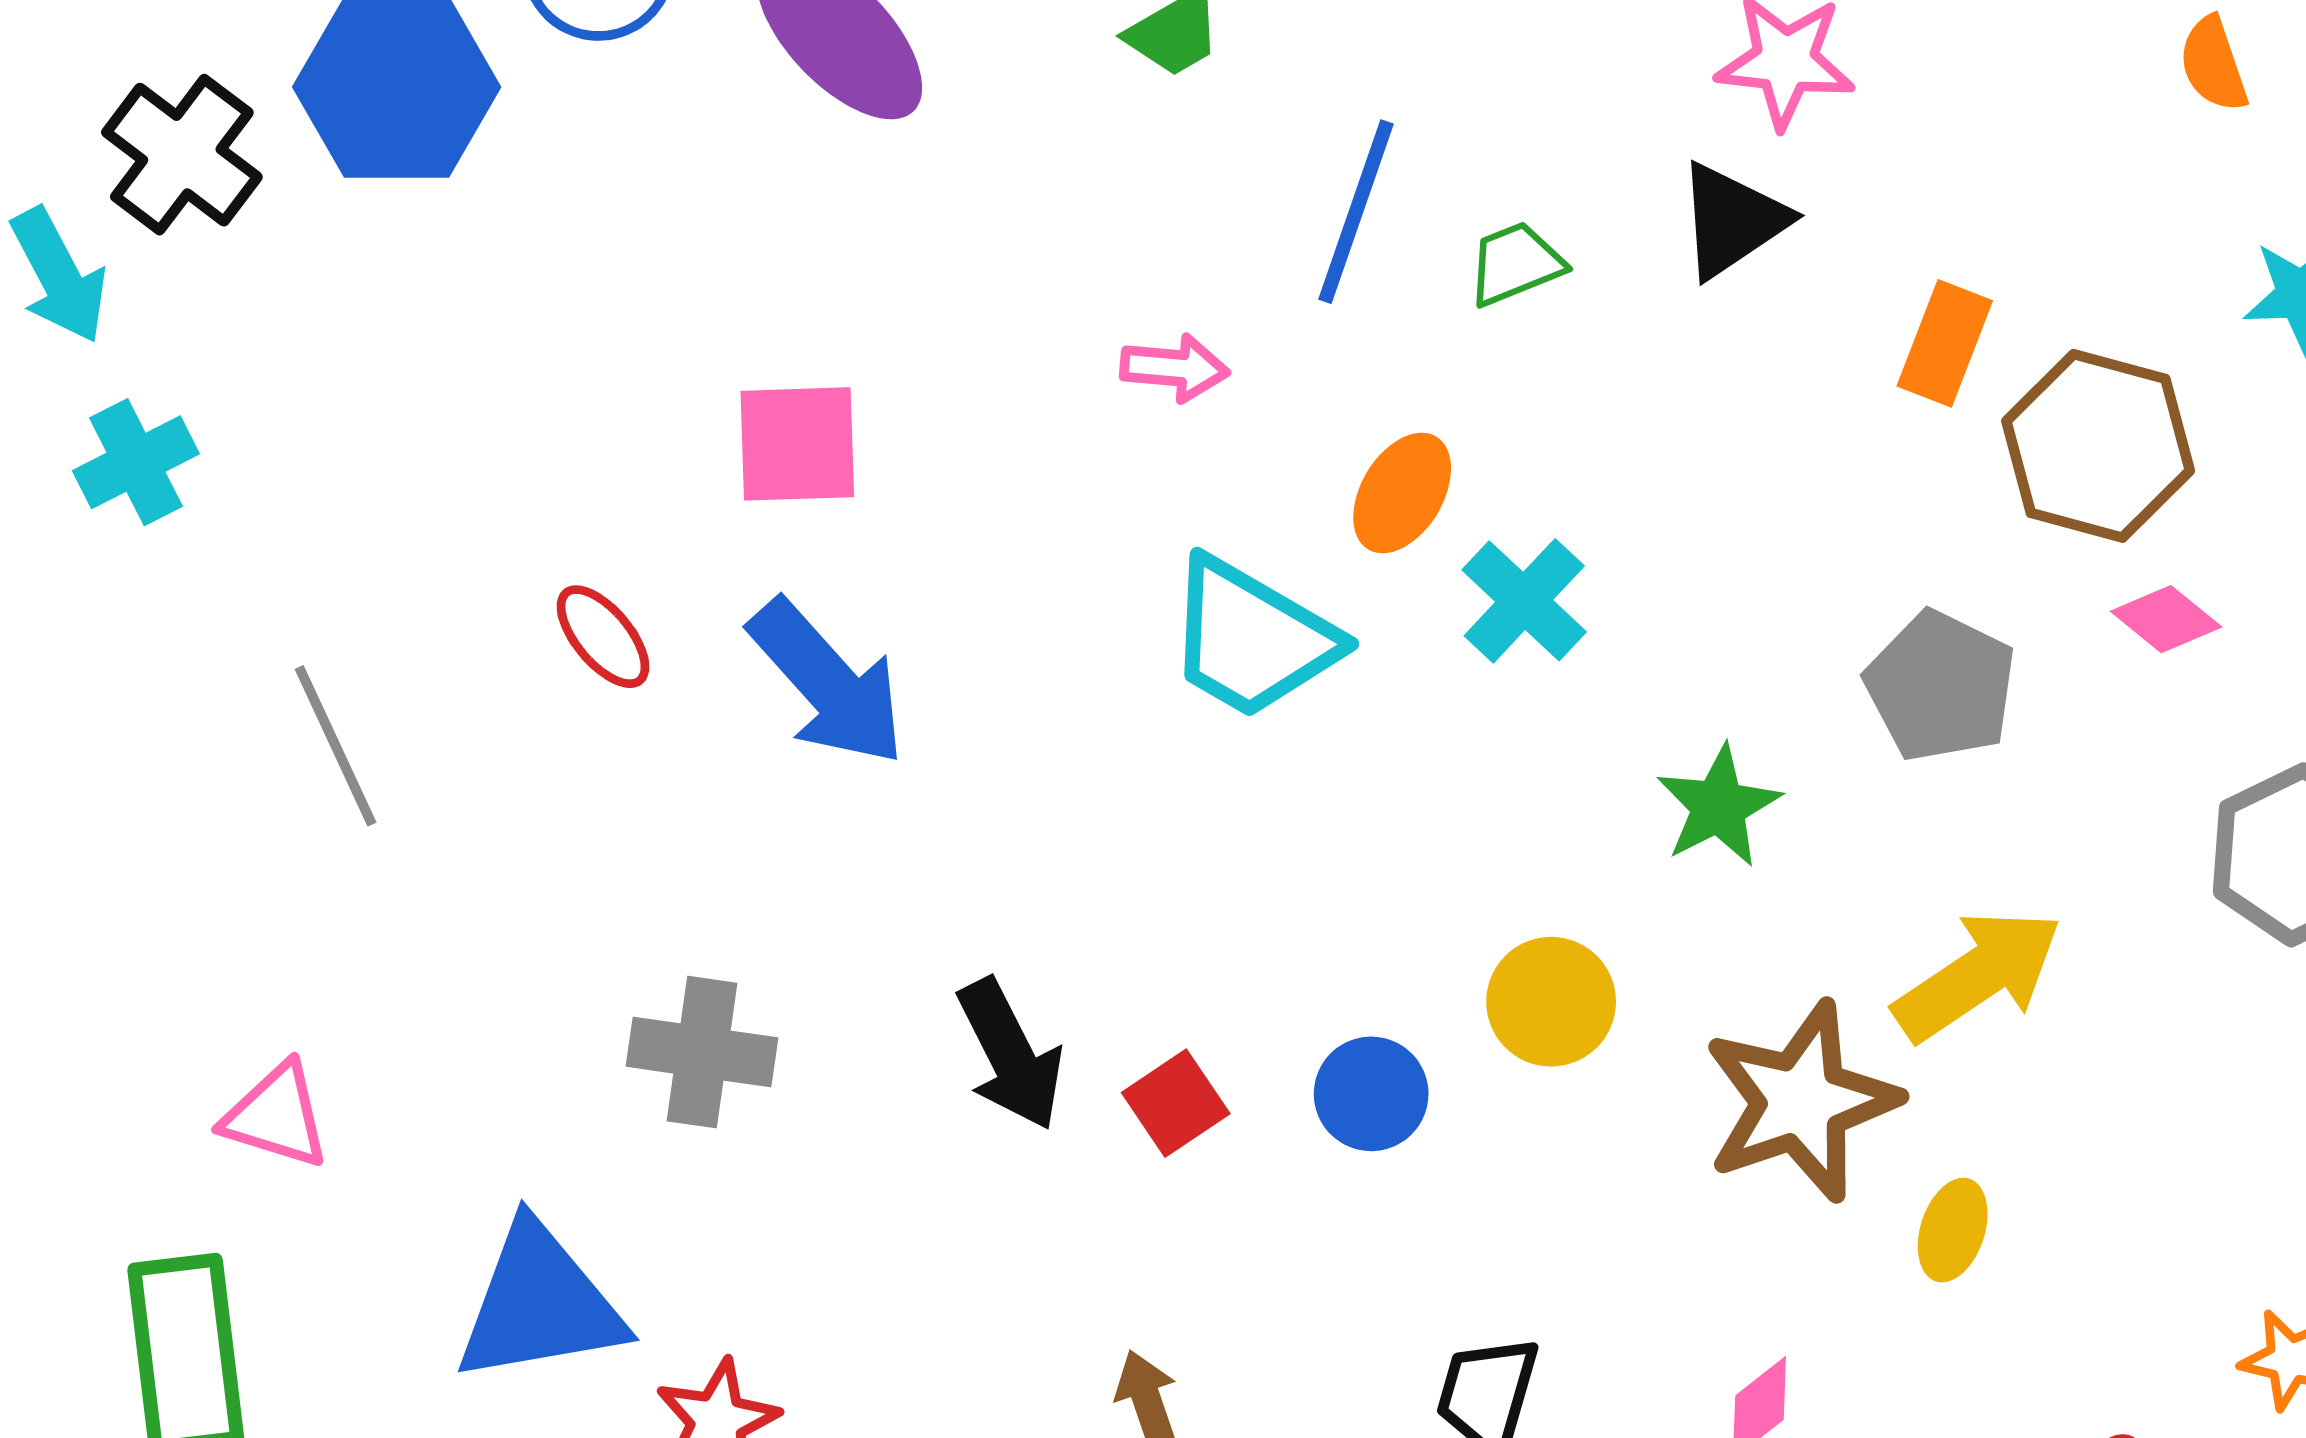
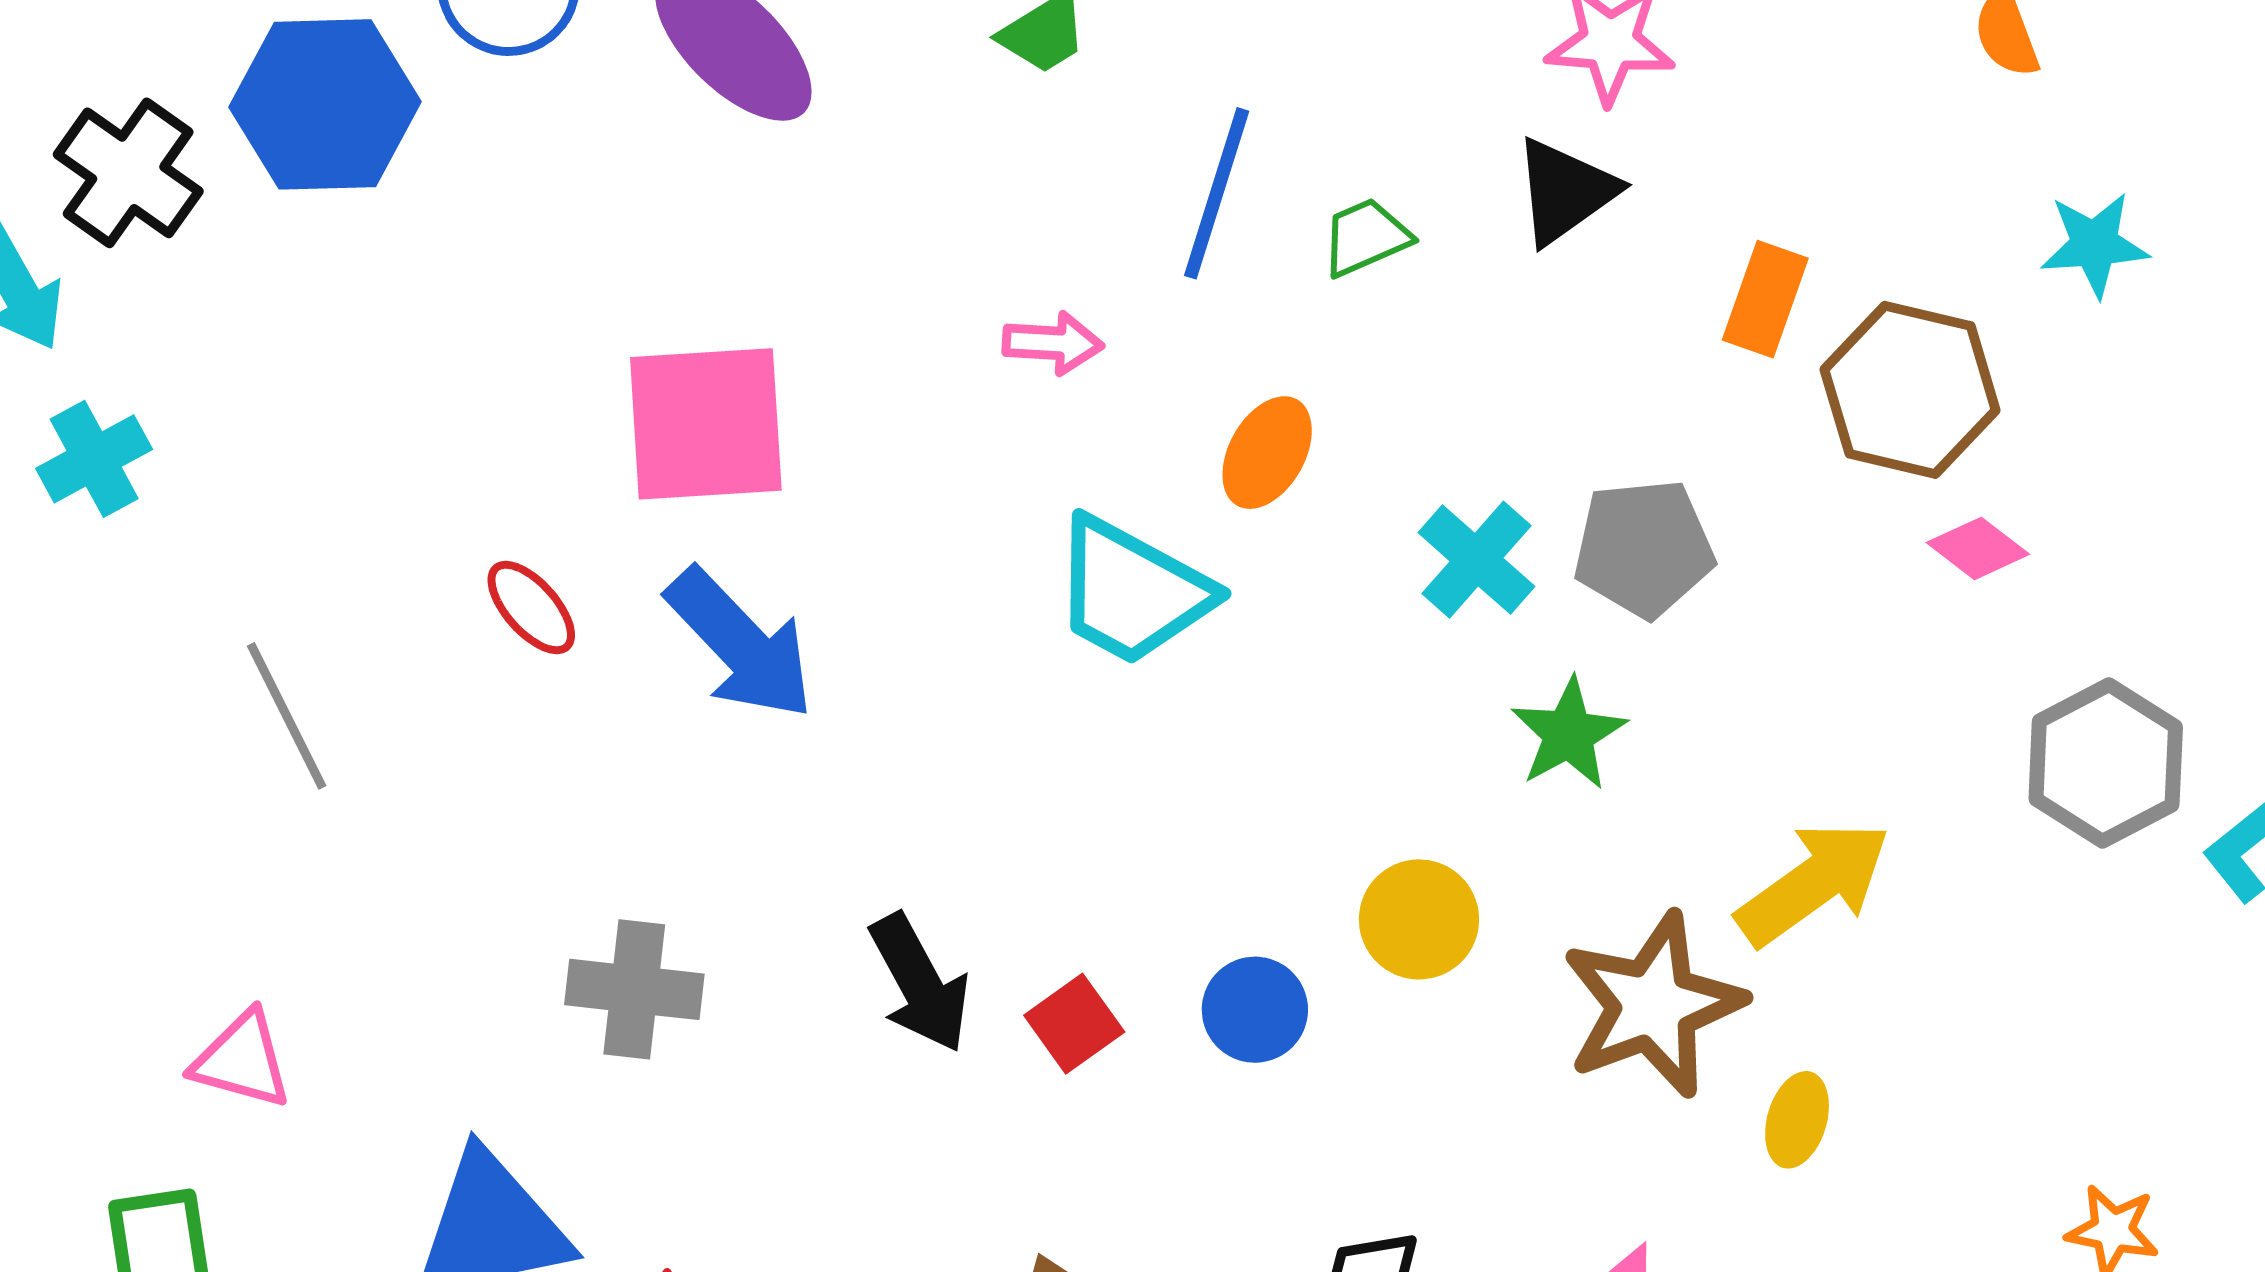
pink square: (797, 444) -> (706, 424), size x1.4
cyan cross: (1524, 601) -> (1476, 560), moved
gray pentagon: (1941, 686) -> (1644, 548), moved, turned -30

